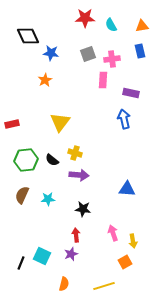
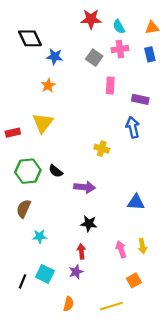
gray square: (88, 54) -> (94, 58), turned -35
pink cross: (112, 59) -> (120, 49), moved
yellow triangle: (60, 122) -> (43, 123), moved
yellow cross: (75, 153) -> (102, 149), moved
cyan star: (48, 199) -> (40, 236), moved
yellow arrow: (133, 241) -> (142, 246), moved

